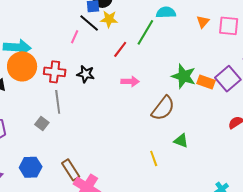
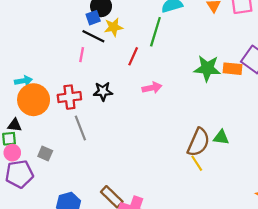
cyan arrow: (17, 47) -> (23, 81), size x0.6
brown semicircle: (163, 108) -> (199, 142), moved
gray square: (42, 123) -> (45, 154), moved

